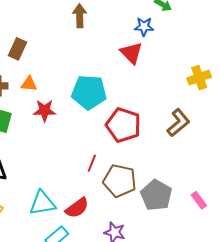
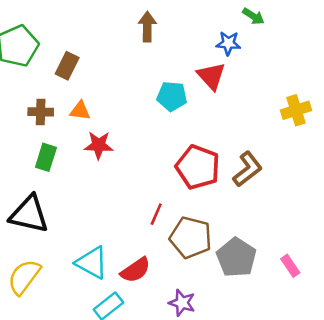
cyan pentagon: (89, 92) -> (172, 96), moved, size x0.7
brown L-shape: (178, 123) -> (247, 169), moved
cyan triangle: (42, 203) -> (92, 263), turned 36

